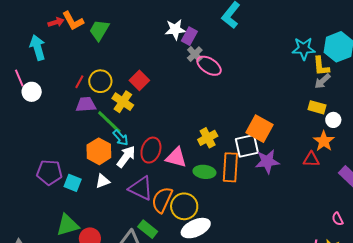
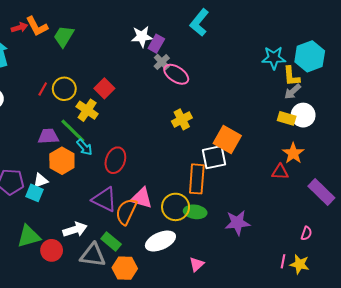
purple trapezoid: (86, 105) -> (48, 136), moved
white circle: (333, 120) -> (303, 115), moved, size x1.5
yellow cross: (208, 138) -> (182, 119), moved
white arrow: (126, 157) -> (75, 230), moved, turned 35
pink triangle: (176, 158) -> (142, 198), moved
purple star: (267, 161) -> (237, 223), moved
green ellipse: (204, 172) -> (195, 212), moved
white triangle: (103, 181) -> (41, 181), moved
yellow circle: (184, 206) -> (176, 207), moved
pink semicircle: (338, 219) -> (306, 233), turned -136

